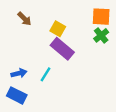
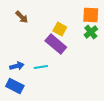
yellow square: (58, 29) -> (60, 29), moved
cyan line: (46, 74) -> (41, 67), turned 48

